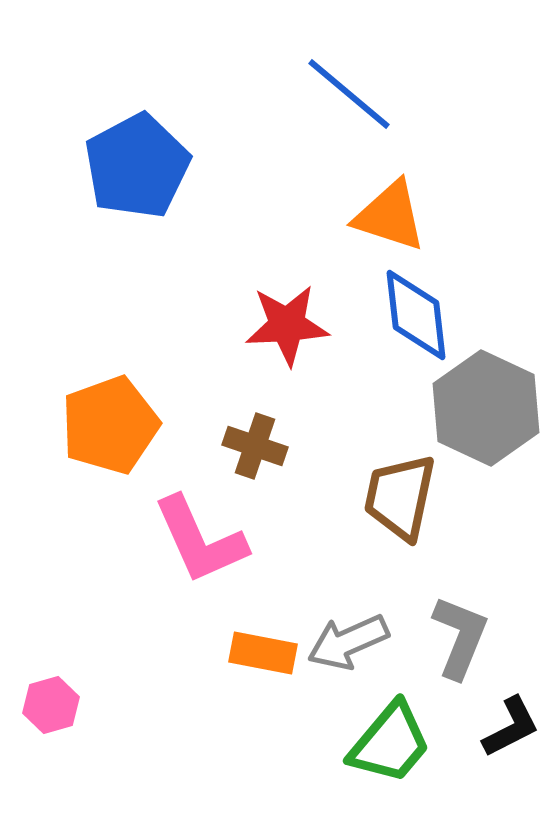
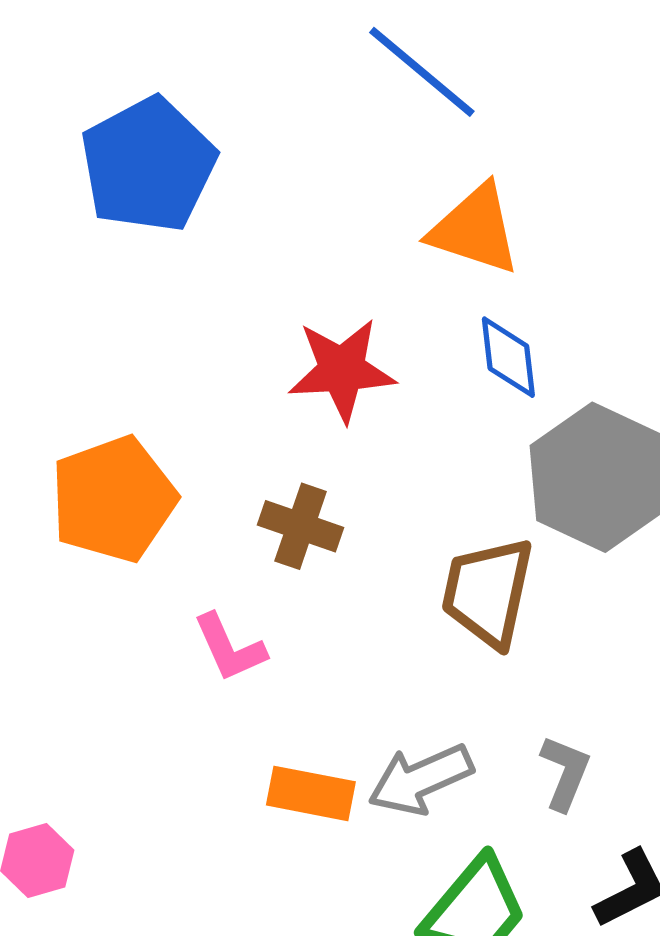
blue diamond: (416, 315) -> (508, 357), size x0.7
pink L-shape: (200, 540) -> (230, 648), size x0.6
gray L-shape: (460, 637) -> (565, 773), size x0.7

